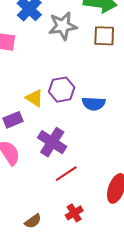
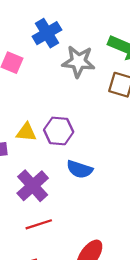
yellow triangle: (34, 98) -> (26, 132), turned -42
blue semicircle: (94, 104) -> (80, 169), moved

